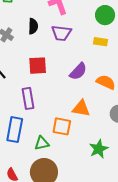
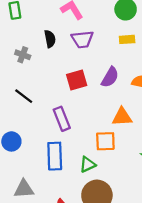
red square: (38, 66) -> (77, 80), moved

